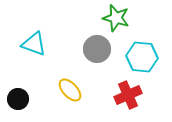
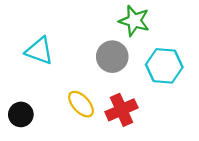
red cross: (128, 95) -> (121, 110), moved

